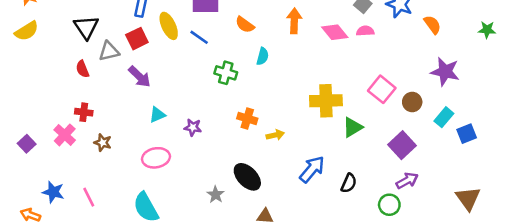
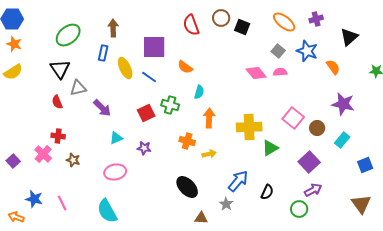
orange arrow: (294, 21) -> (209, 118), moved
red square: (137, 39) -> (146, 113), moved
blue square: (467, 134) -> (365, 165), moved
gray star: (216, 195) -> (226, 204), moved

